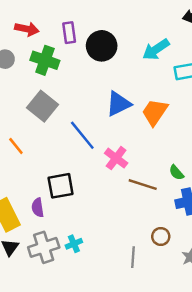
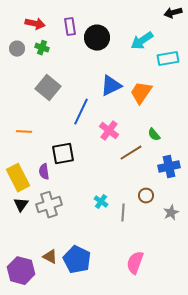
green cross: (45, 60) -> (42, 48), moved, size x0.6
blue line: (82, 135) -> (81, 112), turned 64
orange line: (16, 146) -> (24, 132), moved, turned -49
green semicircle: (176, 173) -> (154, 135), moved
brown line: (143, 185) -> (131, 153), turned -50
cyan cross: (74, 244) -> (101, 202), moved, turned -32

